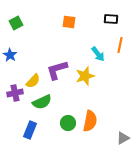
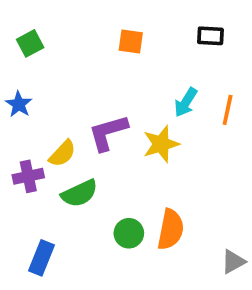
orange line: (120, 45) -> (228, 110), moved
cyan arrow: (98, 54) -> (186, 102), turned 70
blue rectangle: (30, 130) -> (42, 258), moved

